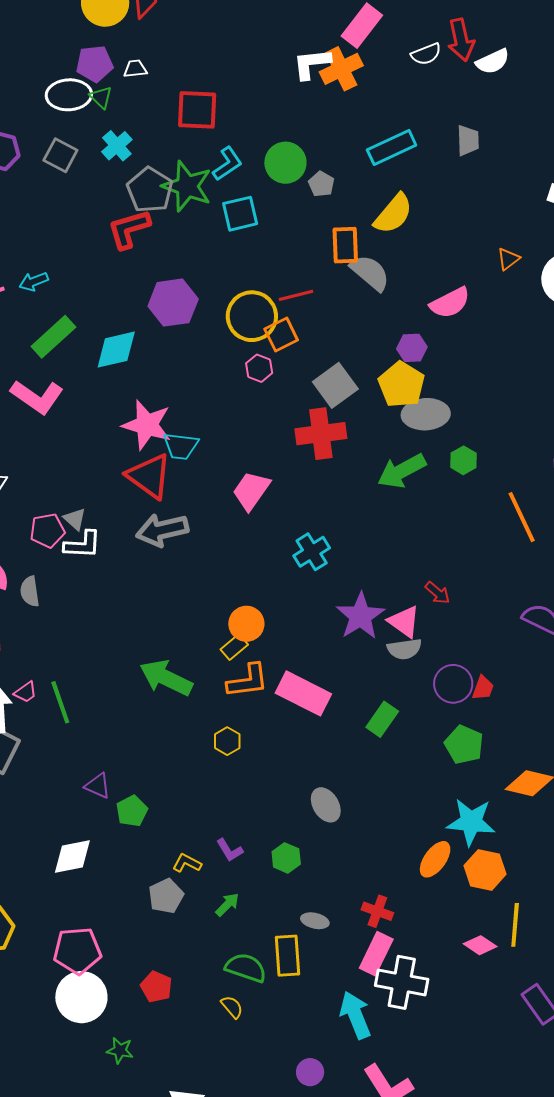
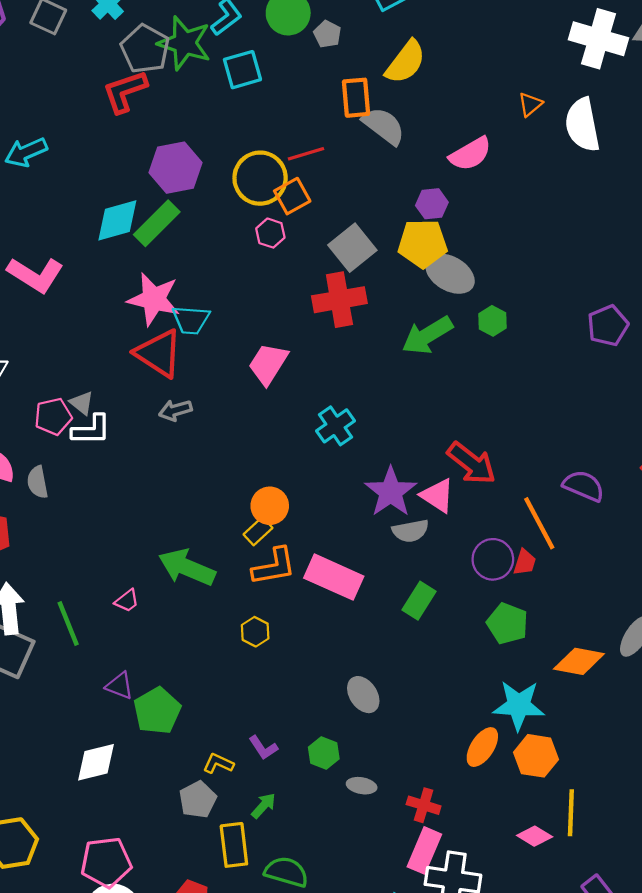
cyan arrow: (34, 282) -> (26, 152), size x1.4
green rectangle: (53, 337) -> (157, 223), moved
yellow pentagon: (401, 385) -> (423, 243), turned -30
gray ellipse: (426, 414) -> (450, 274), turned 36
orange line: (522, 517) -> (539, 523), moved
gray arrow: (162, 530) -> (175, 410), size x0.6
red arrow: (437, 593) -> (472, 463), size x1.8
gray semicircle: (404, 649) -> (410, 531), moved
pink trapezoid: (26, 692) -> (127, 601), moved
green line: (60, 702) -> (68, 623), moved
green pentagon: (132, 811) -> (157, 711), size x1.4
gray ellipse: (315, 921) -> (362, 786), moved
yellow rectangle: (288, 956) -> (234, 845), moved

